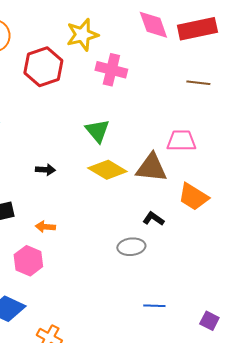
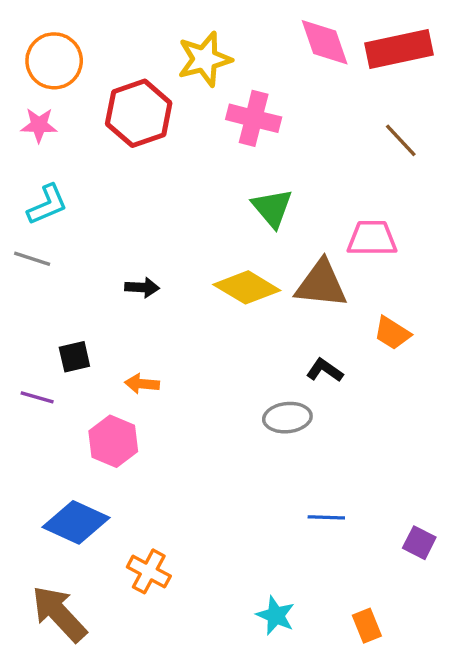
brown line: (198, 83) -> (401, 140), turned 40
green triangle: (97, 131) -> (272, 208), moved
orange trapezoid: (193, 197) -> (392, 333), size x0.7

